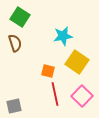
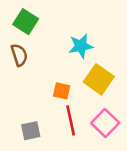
gray square: (14, 106) -> (31, 131), moved

